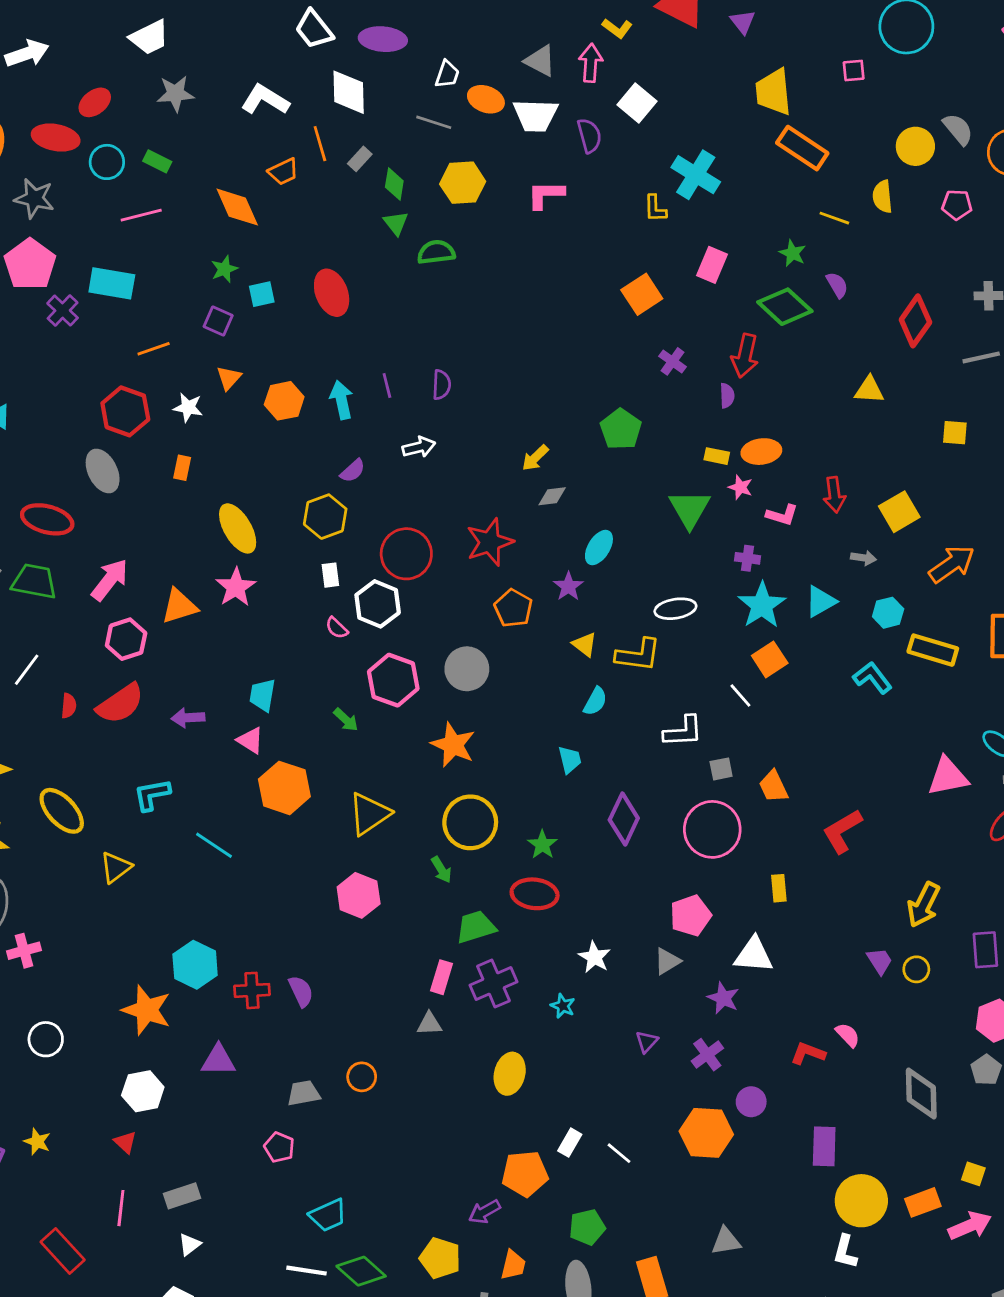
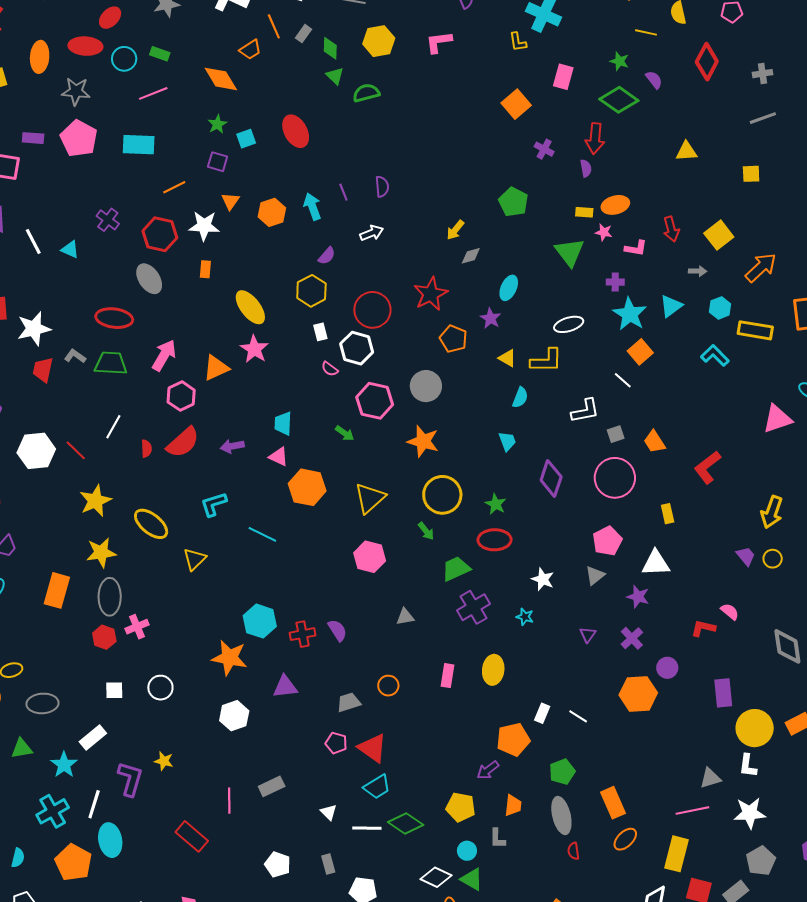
purple cross: (63, 311) -> (108, 220), moved
red diamond: (915, 321) -> (707, 62), moved
white star: (188, 407) -> (204, 226), size x1.4
pink rectangle: (442, 977) -> (447, 676), moved
gray triangle: (429, 1024) -> (405, 617), moved
red triangle: (125, 1142) -> (373, 748), moved, size x1.8
gray triangle: (726, 1241) -> (710, 778), moved
white triangle: (190, 1244) -> (329, 812), moved, turned -30

